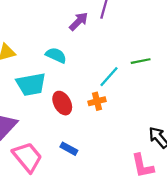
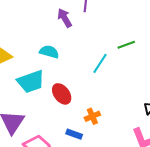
purple arrow: (79, 21) -> (65, 18), turned -66
orange cross: (97, 101) -> (92, 116), moved

